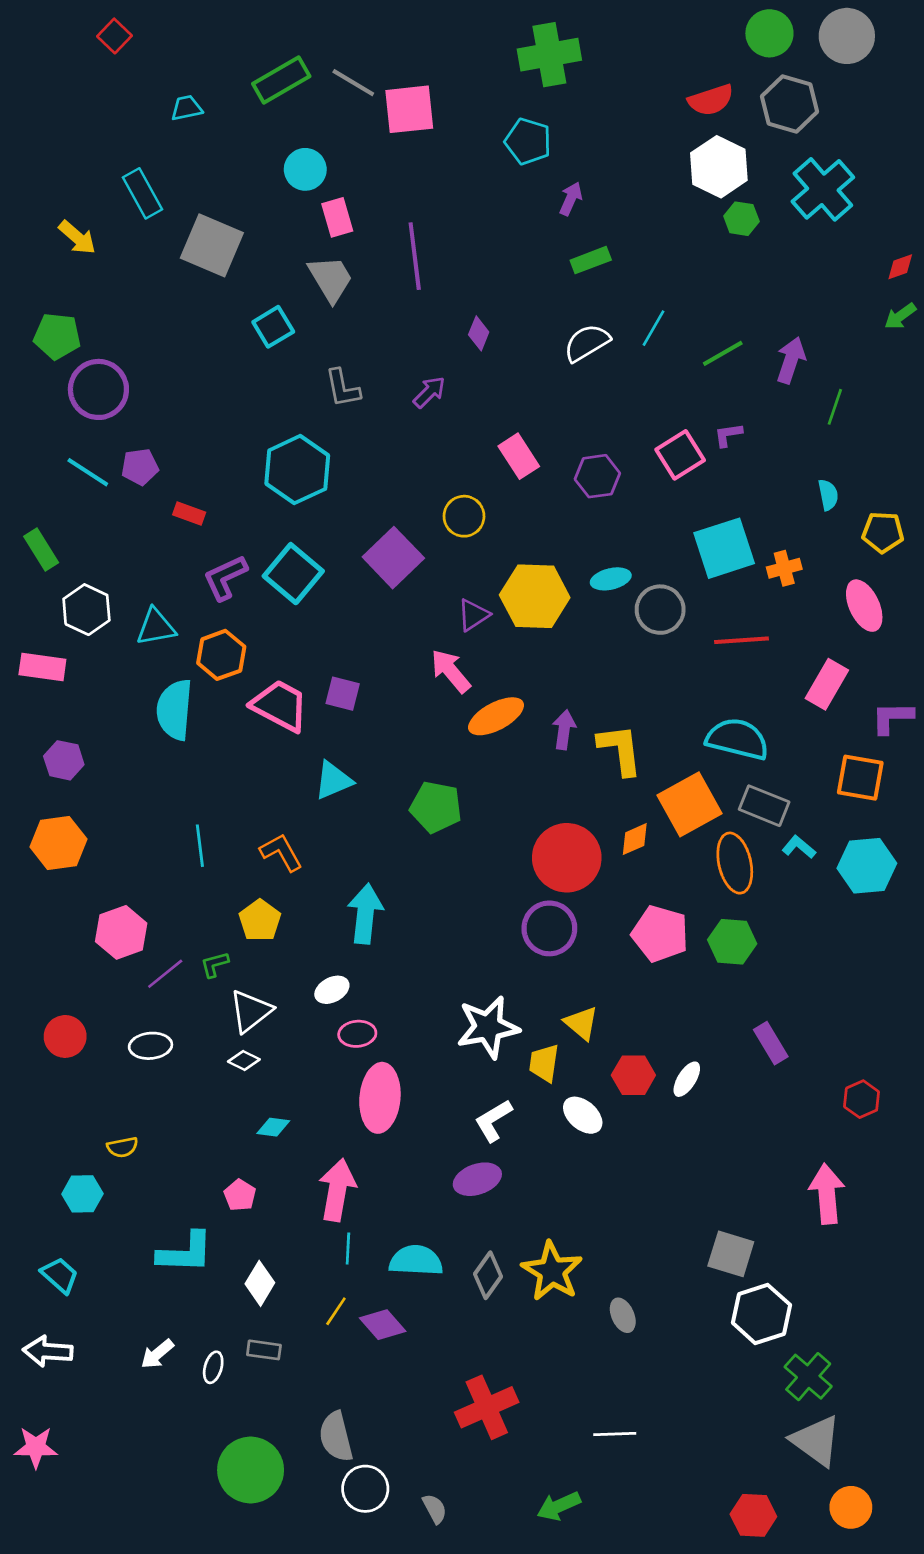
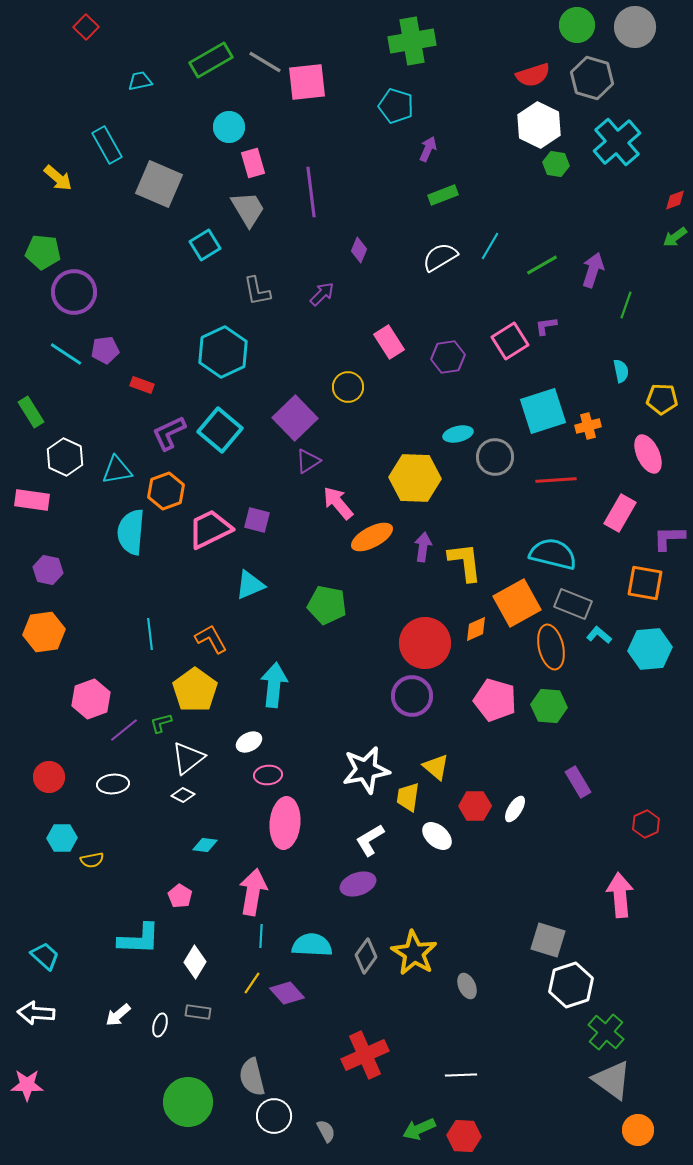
yellow hexagon: (535, 596) -> (415, 478), moved
purple triangle: (473, 615) -> (308, 461), moved
pink trapezoid: (280, 706) -> (210, 529), turned -54
yellow pentagon: (260, 920) -> (195, 690), size x1.4
cyan hexagon: (82, 1194) -> (62, 838), moved
red hexagon: (753, 1515) -> (464, 1136), moved

